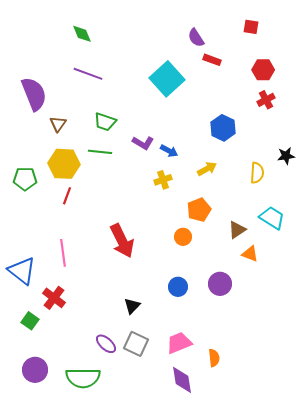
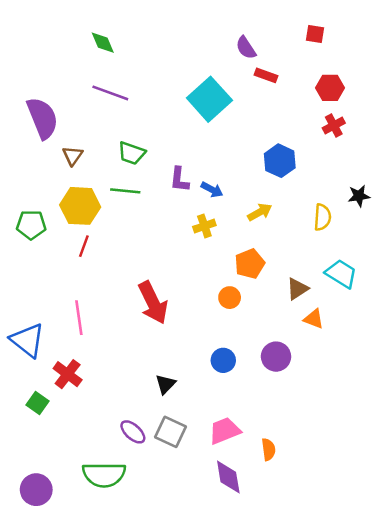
purple L-shape: (143, 143) -> (179, 180), turned 65
purple circle: (35, 370) -> (36, 490), moved

